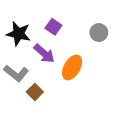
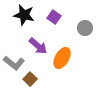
purple square: (53, 27) -> (54, 17), moved
black star: (18, 34) -> (24, 15), moved

